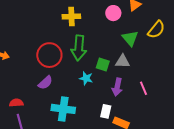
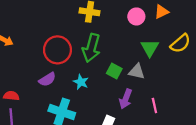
cyan star: (86, 78) -> (81, 82), moved

